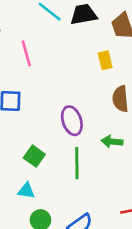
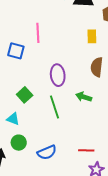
pink line: (26, 53) -> (38, 33), moved
green line: (77, 163) -> (54, 107), turned -30

